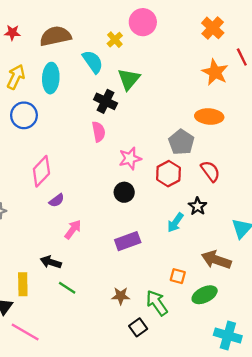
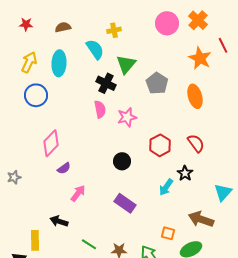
pink circle: (143, 22) -> (167, 23), moved
brown semicircle: (55, 36) -> (63, 27), size x0.6
yellow cross: (115, 40) -> (114, 30), turned 32
orange ellipse: (209, 116) -> (195, 96), turned 70
gray pentagon: (181, 142) -> (157, 83), moved
pink star: (130, 158) -> (127, 117), moved
purple rectangle: (128, 241) -> (125, 203), turned 55
green line: (67, 288) -> (89, 244), moved

